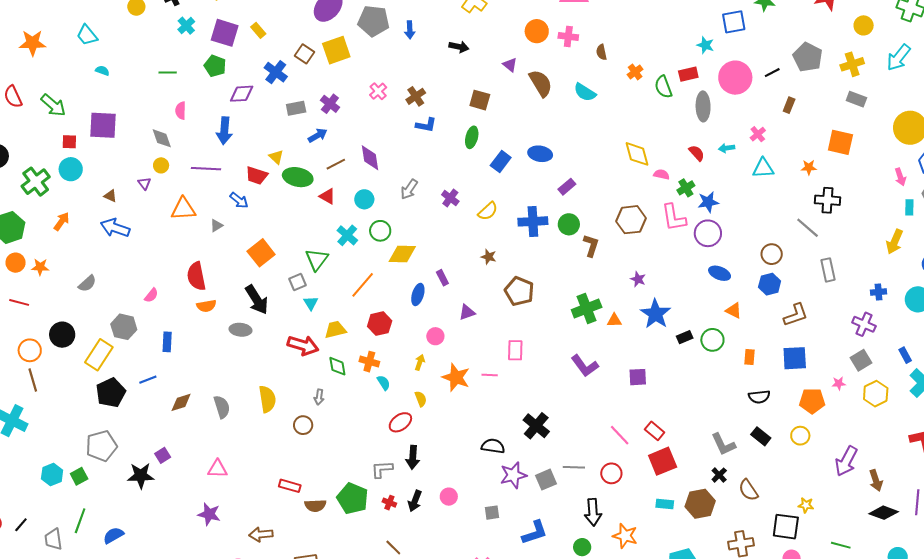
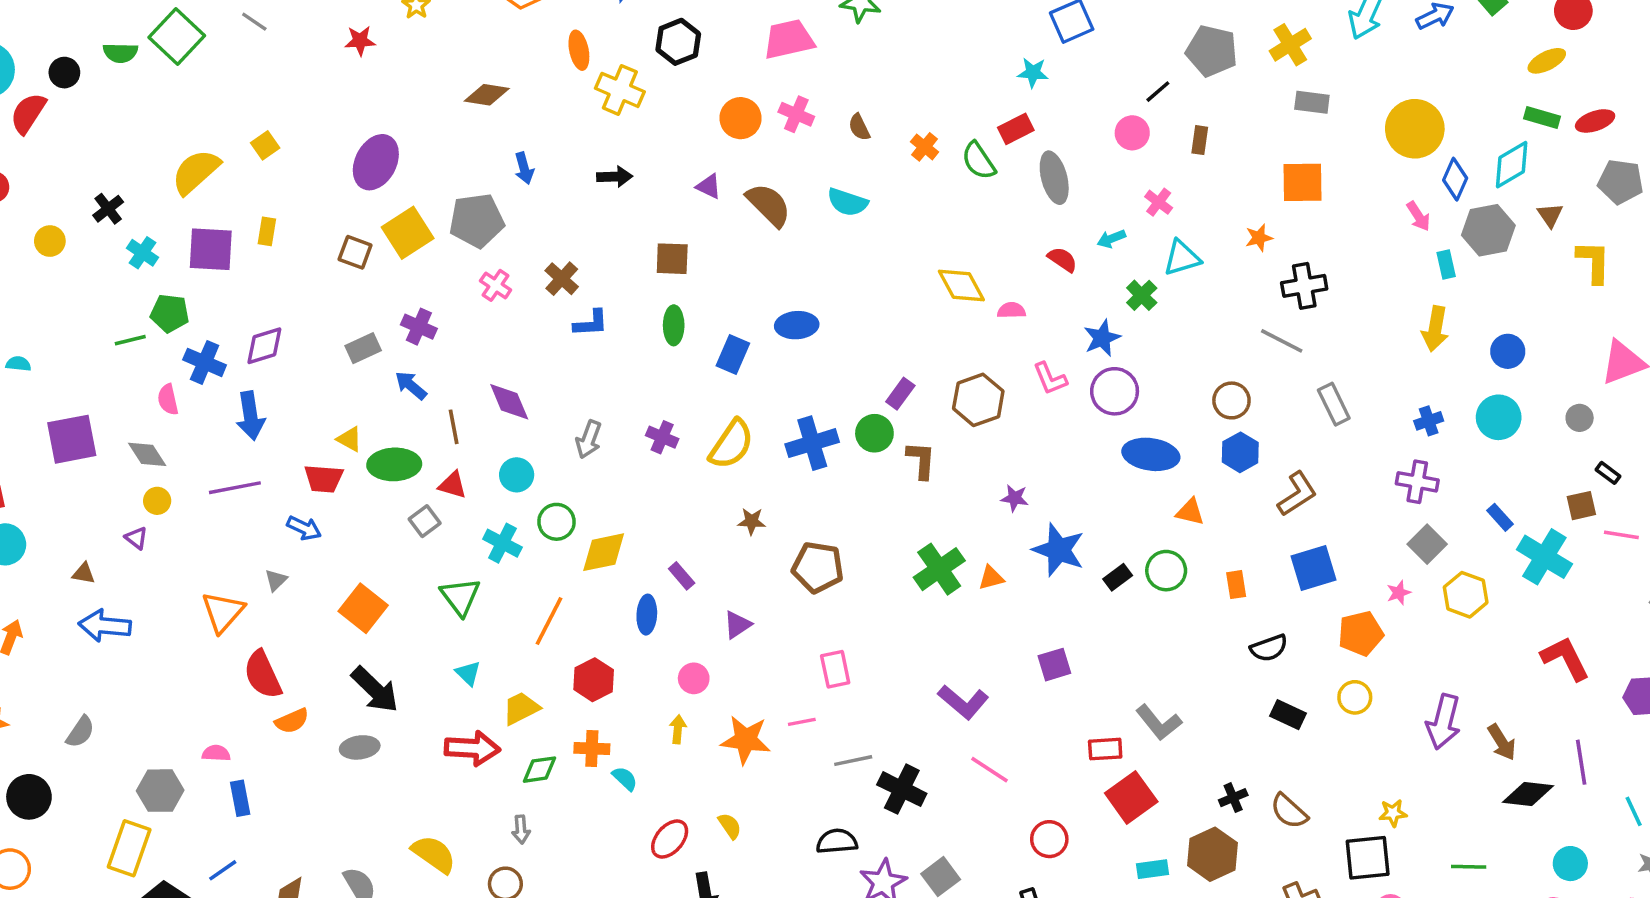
gray pentagon: (374, 21) -> (477, 221), moved
yellow rectangle: (258, 30) -> (267, 231), turned 63
pink cross: (568, 37) -> (796, 114), turned 30
green pentagon: (215, 66) -> (170, 313), moved
blue cross: (276, 72) -> (205, 362), moved
pink circle: (735, 78) -> (1132, 133), moved, size x0.6
purple square: (103, 125) -> (72, 439), moved
blue arrow: (318, 135) -> (411, 385), turned -96
brown line: (336, 164) -> (454, 427), turned -60
purple rectangle: (567, 187) -> (900, 394), moved
green cross: (686, 188) -> (1142, 295), moved
orange triangle: (183, 209) -> (223, 612), moved, turned -32
yellow semicircle: (488, 211) -> (731, 444), size x1.4
pink L-shape: (674, 217) -> (1050, 378), size x0.7
blue ellipse: (720, 273) -> (1151, 454), size x1.4
gray square: (297, 282) -> (425, 521), moved
pink semicircle: (151, 295) -> (216, 753), moved, turned -112
black circle: (62, 335) -> (29, 797), moved
green diamond: (337, 366) -> (539, 770), turned -75
purple L-shape: (585, 366) -> (963, 702), moved
yellow semicircle: (267, 399) -> (434, 854), turned -32
yellow semicircle: (421, 399) -> (730, 826), moved
red rectangle: (655, 431) -> (1105, 749), turned -30
pink line: (620, 435) -> (989, 770), moved
gray L-shape: (723, 444) -> (1159, 723), moved
gray line: (574, 467) -> (853, 761), moved
black cross: (719, 475) -> (1233, 798), turned 35

